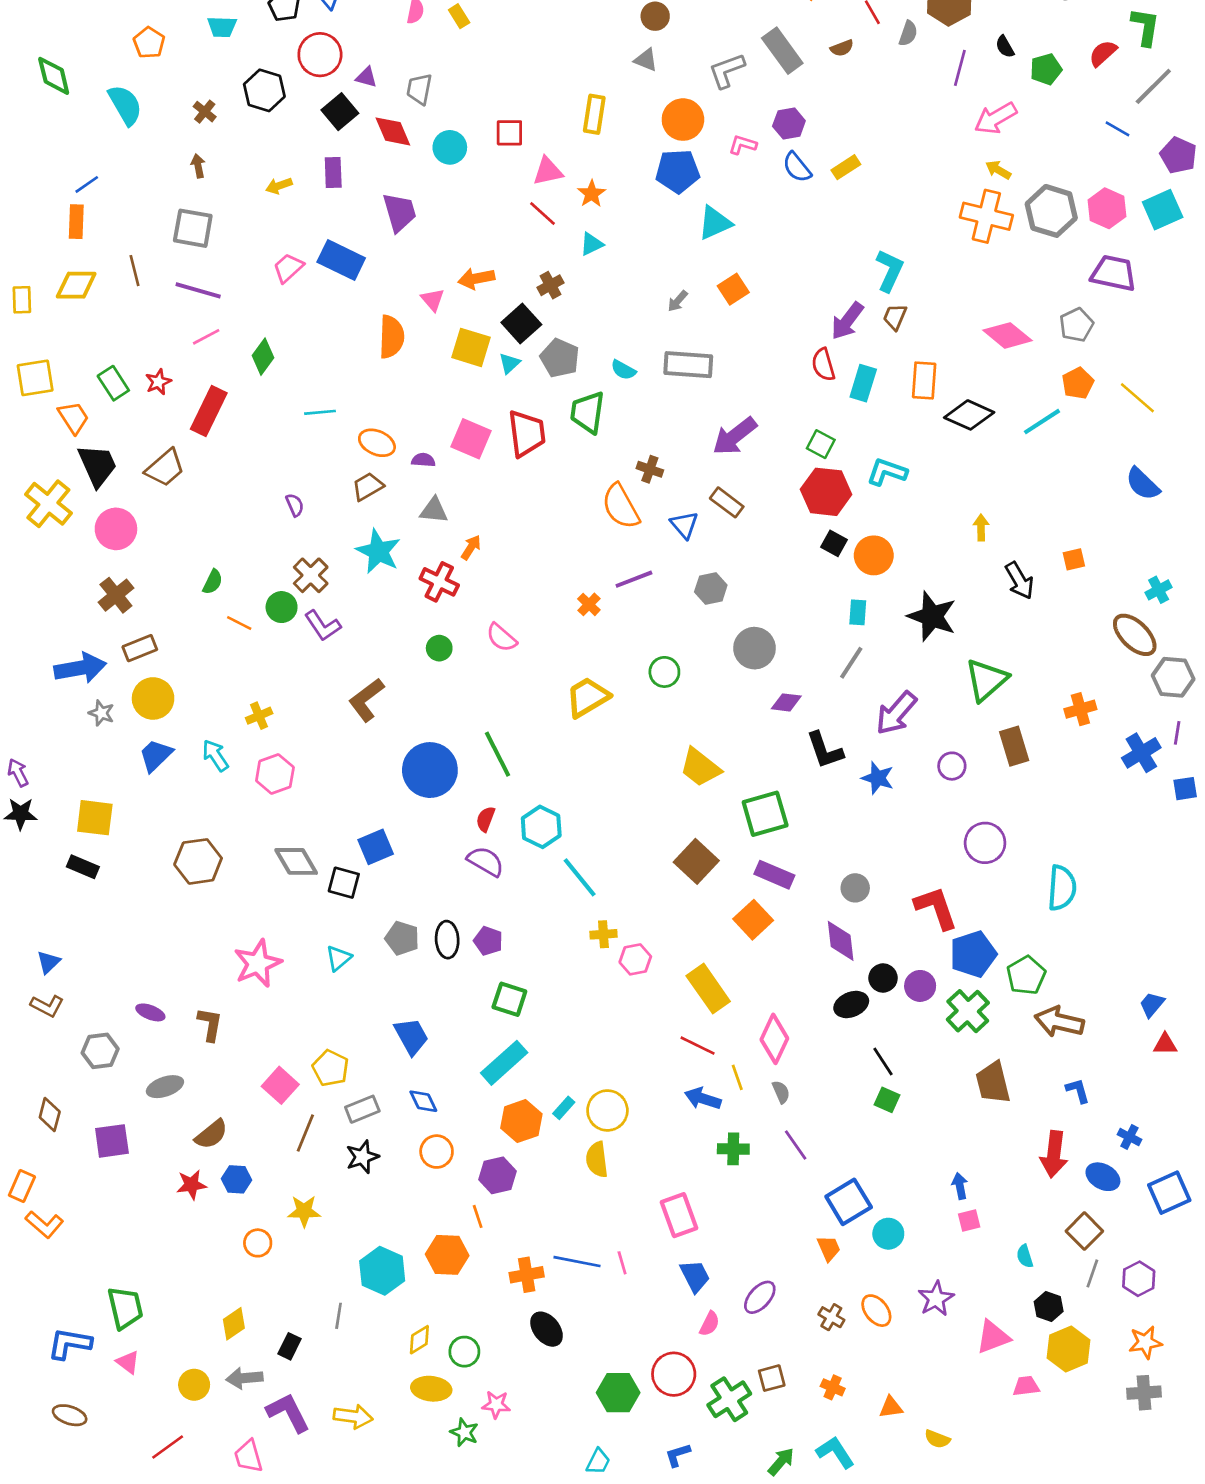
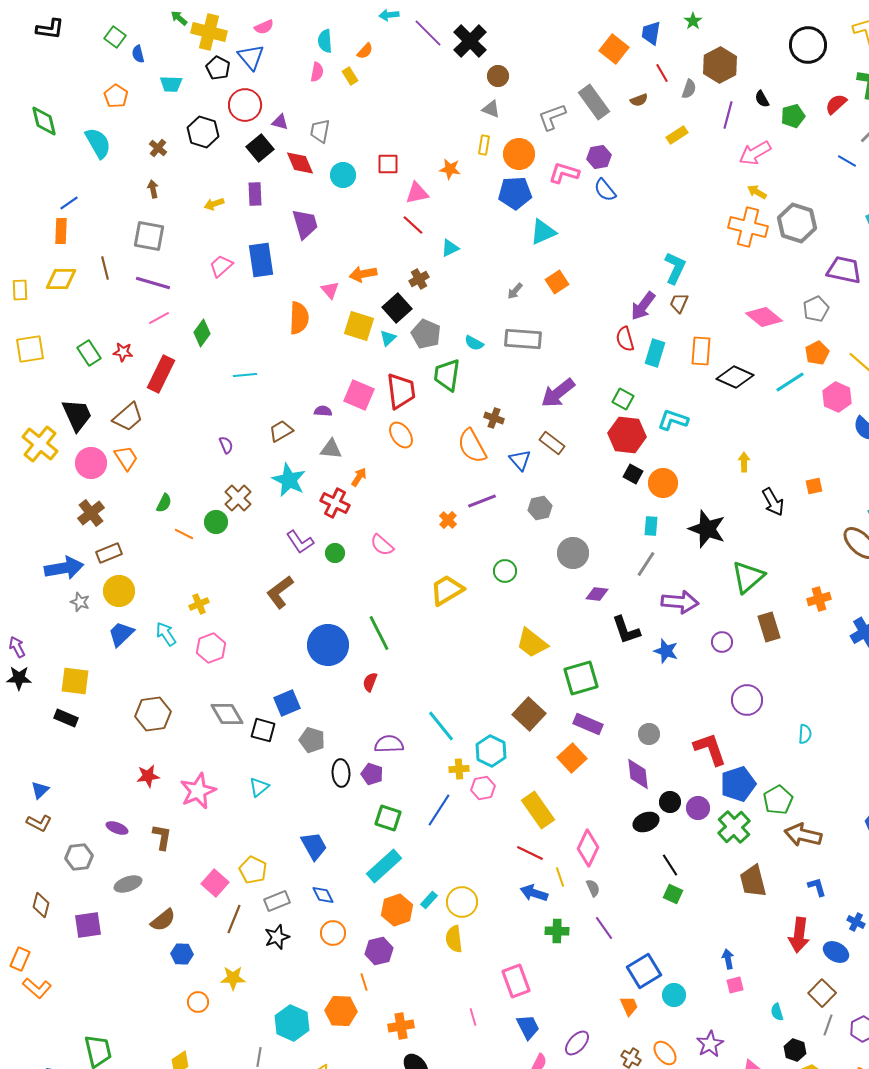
yellow rectangle: (594, 114) -> (484, 145), moved, size x0.7
pink L-shape: (743, 145) -> (564, 173), size x1.4
yellow rectangle: (846, 167) -> (677, 135), moved
orange star: (592, 194) -> (450, 169), moved, turned -30
pink hexagon: (1107, 208) -> (837, 397), moved
blue rectangle: (341, 260) -> (261, 260), turned 56
red star: (158, 382) -> (123, 352), turned 30
orange trapezoid: (74, 418) -> (126, 458), moved
orange ellipse: (377, 443) -> (401, 435), moved, turned 32
purple L-shape: (323, 626) -> (300, 542), moved
purple arrow: (896, 713) -> (680, 602), turned -126
cyan hexagon: (541, 827) -> (491, 751), moved
purple semicircle: (486, 861) -> (389, 744), moved, turned -32
cyan semicircle: (1062, 888) -> (805, 734), size x0.6
gray pentagon: (402, 938) -> (312, 740), moved
red star: (191, 1185) -> (148, 776), moved
blue line: (577, 1262) -> (439, 810), moved, turned -68

